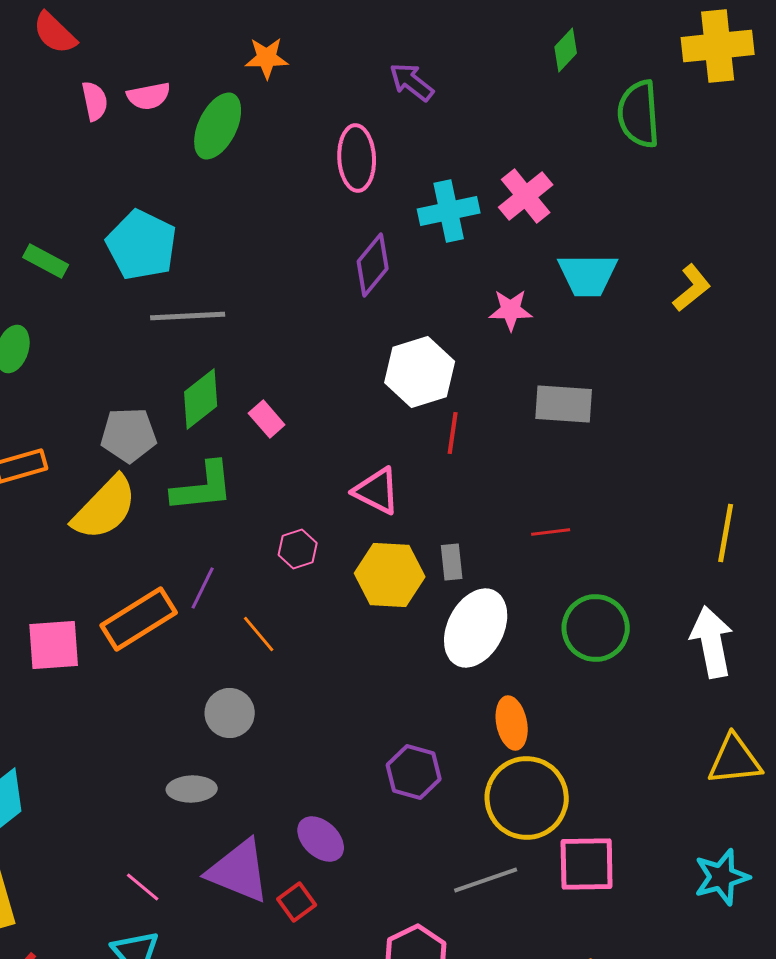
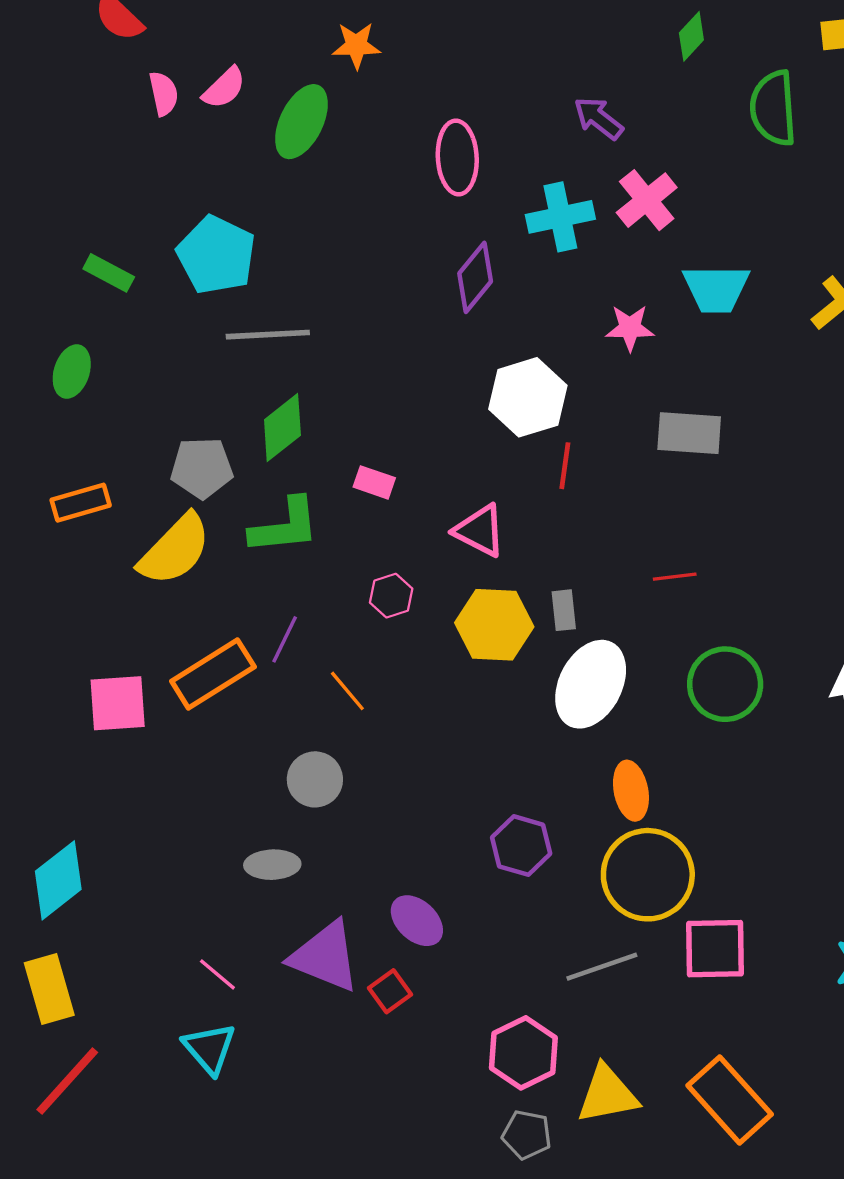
purple arrow: (412, 82) -> (598, 118), moved
pink semicircle: (149, 96) -> (224, 88), turned -33
pink rectangle: (267, 419) -> (374, 482), moved, turned -30

